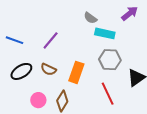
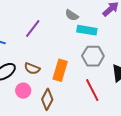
purple line: (51, 40) -> (33, 29), moved
pink circle: (38, 100) -> (23, 91), moved

